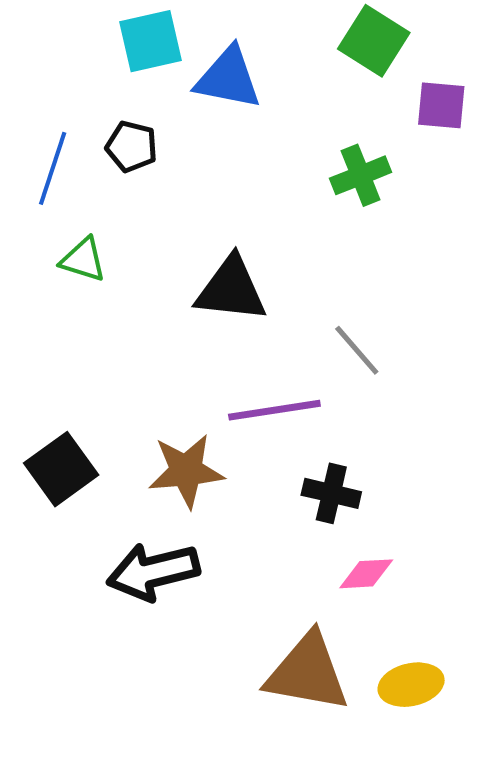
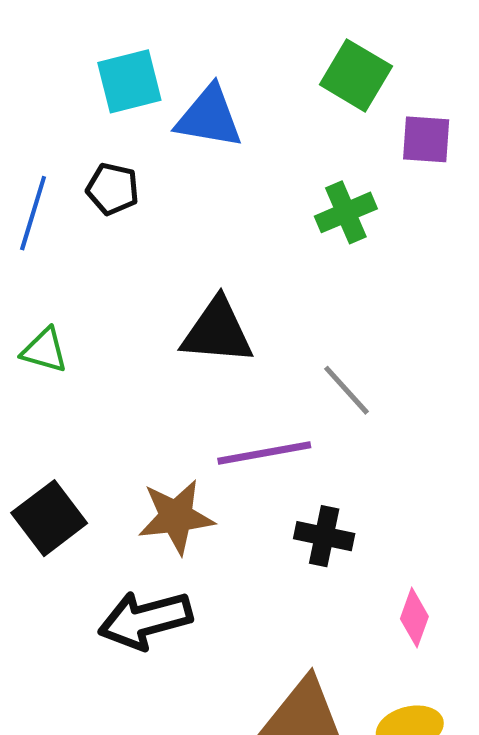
green triangle: (83, 260) -> (44, 350), moved
pink diamond: (366, 574) -> (414, 618), moved, turned -66

